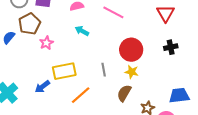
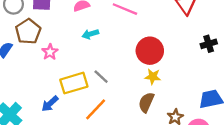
cyan arrow: (82, 31) -> (90, 34), turned -40
black cross: (171, 47) -> (209, 44), moved
gray line: (104, 70) -> (101, 77), moved, turned -32

